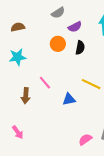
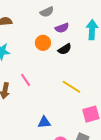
black semicircle: (80, 48) -> (65, 49), turned 40
blue triangle: (69, 99) -> (44, 122), moved

